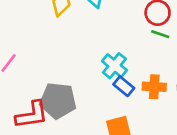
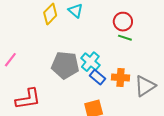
gray pentagon: (58, 101) -> (65, 65), moved

